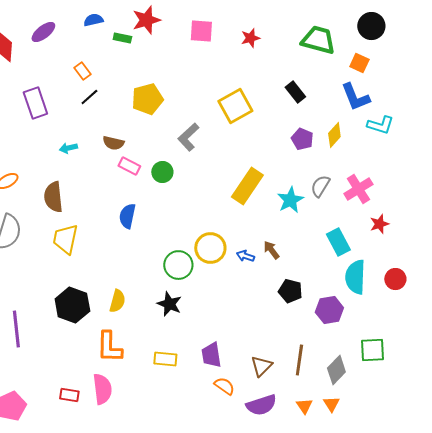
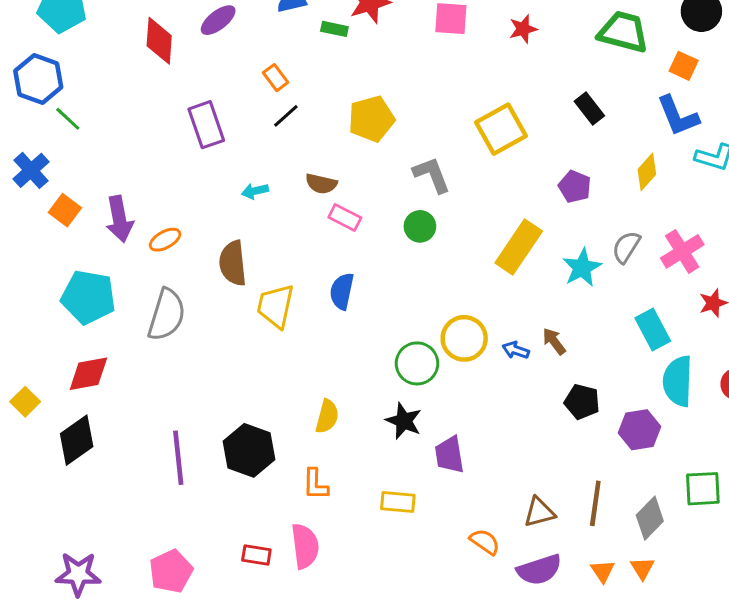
gray L-shape: (188, 137) -> (432, 175), turned 112
purple pentagon: (302, 139) -> (575, 187), moved
green circle: (162, 172) -> (420, 226), moved
yellow trapezoid: (65, 239) -> (276, 306), moved
black hexagon: (72, 305) -> (249, 450), moved
orange L-shape: (109, 347) -> (315, 484), size x0.7
purple trapezoid: (211, 355) -> (449, 455), moved
brown triangle: (261, 366) -> (539, 512), turned 30

